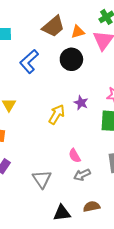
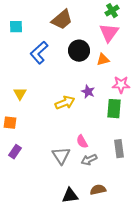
orange triangle: (78, 32) -> (103, 60), moved
yellow arrow: (57, 114) -> (65, 103), turned 36
gray triangle: (42, 179) -> (61, 156), moved

